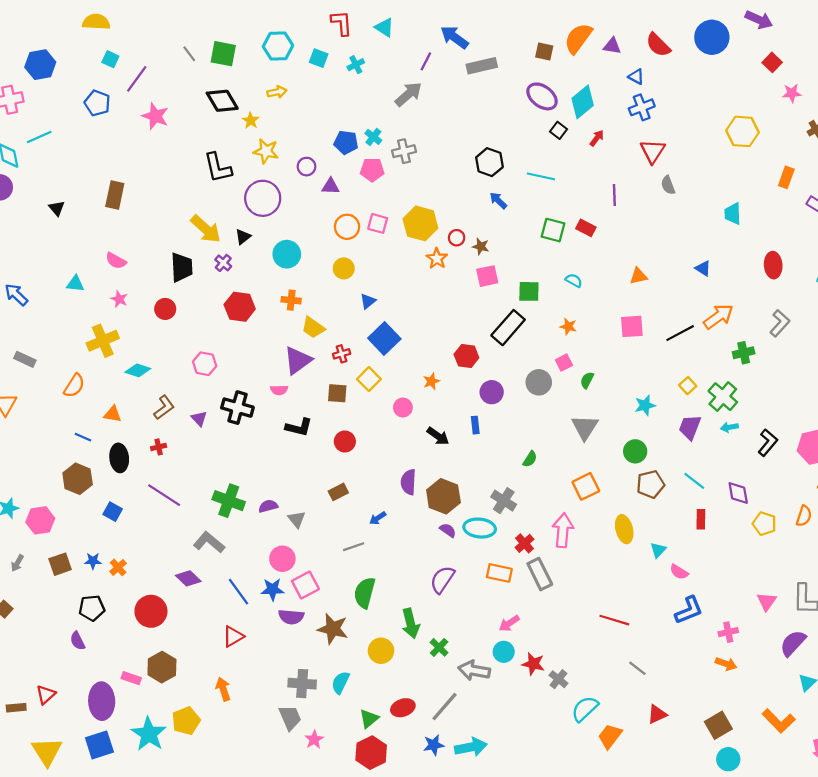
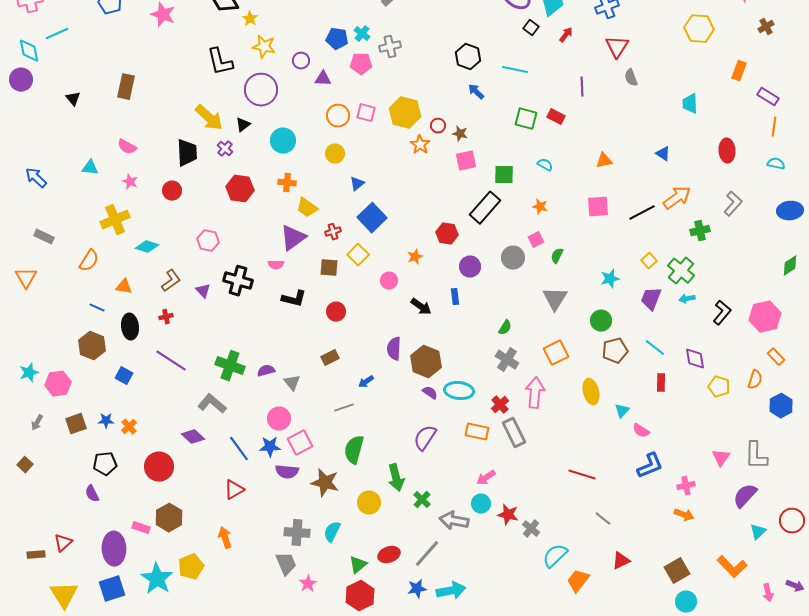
gray cross: (504, 501) -> (507, 360), moved

